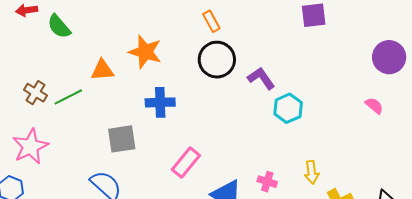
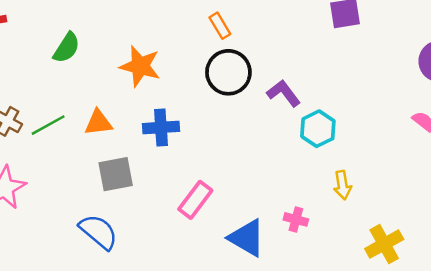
green semicircle: (59, 26) -> (67, 48), moved, turned -104
orange triangle: (102, 70) -> (98, 123), moved
yellow arrow: (312, 172) -> (343, 185), moved

